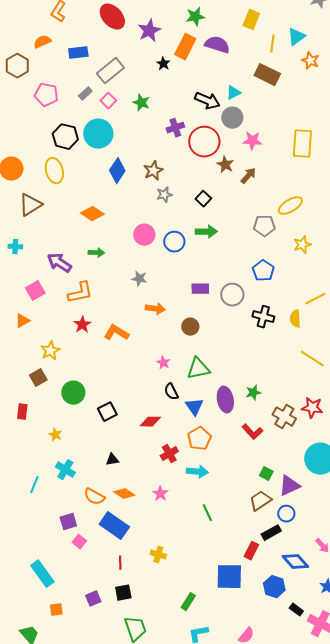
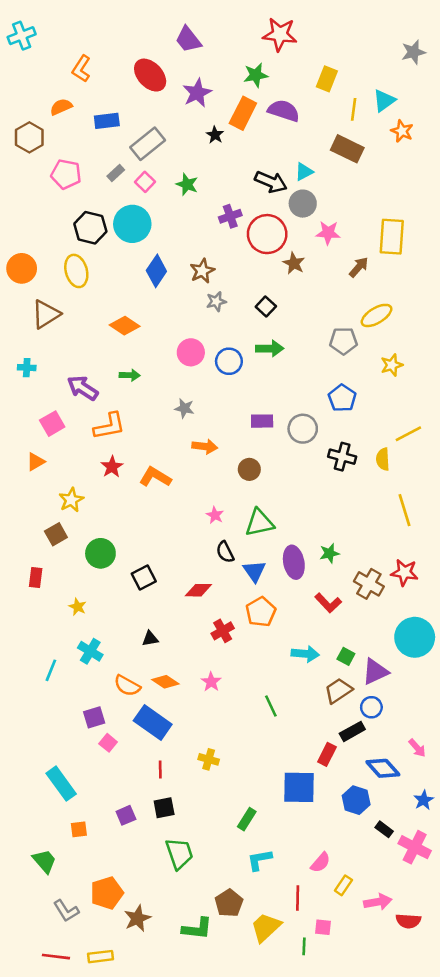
brown arrow: (248, 176) -> (359, 267), moved
yellow line: (312, 359) -> (404, 510), turned 40
cyan arrow: (197, 472) -> (305, 654), moved

